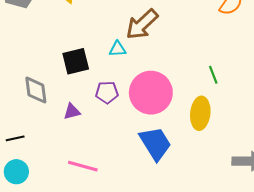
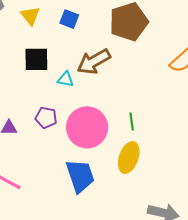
black square: (76, 61) -> (36, 59), moved
green line: (213, 75) -> (132, 121), moved

